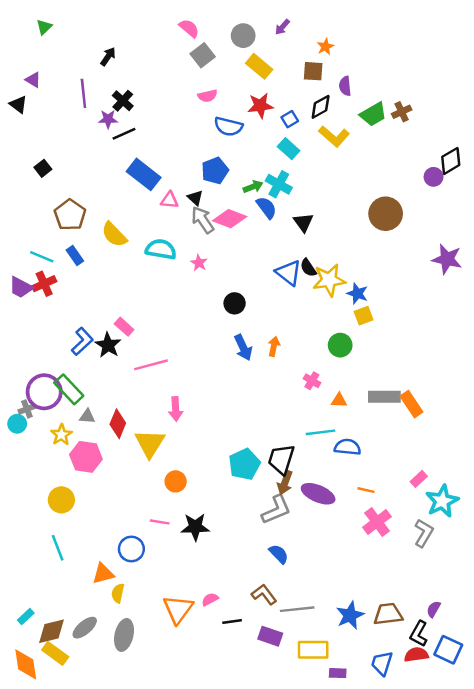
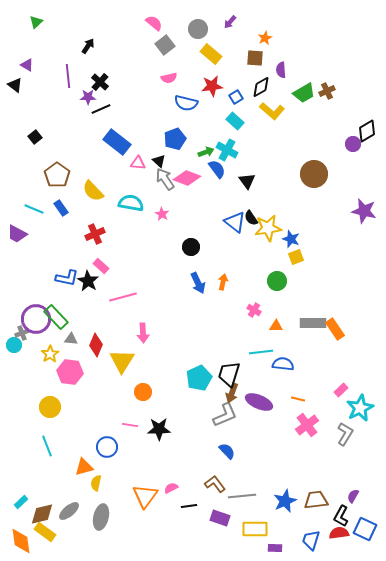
red cross: (44, 284) -> (95, 234), moved
blue L-shape: (82, 341) -> (67, 278), turned 55

